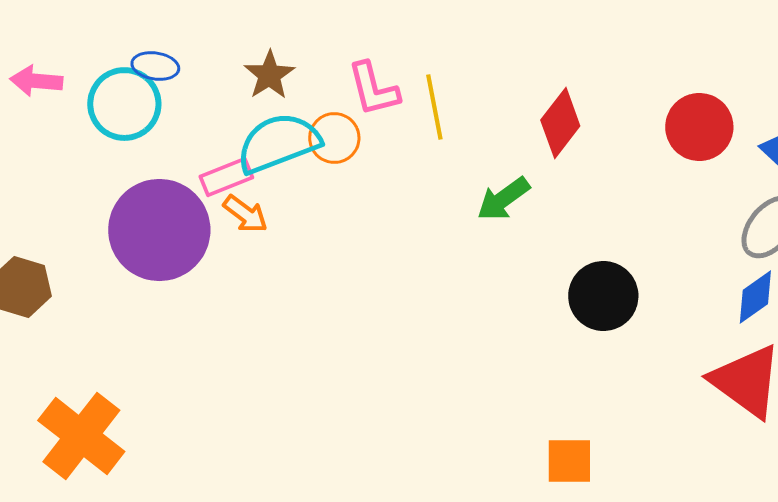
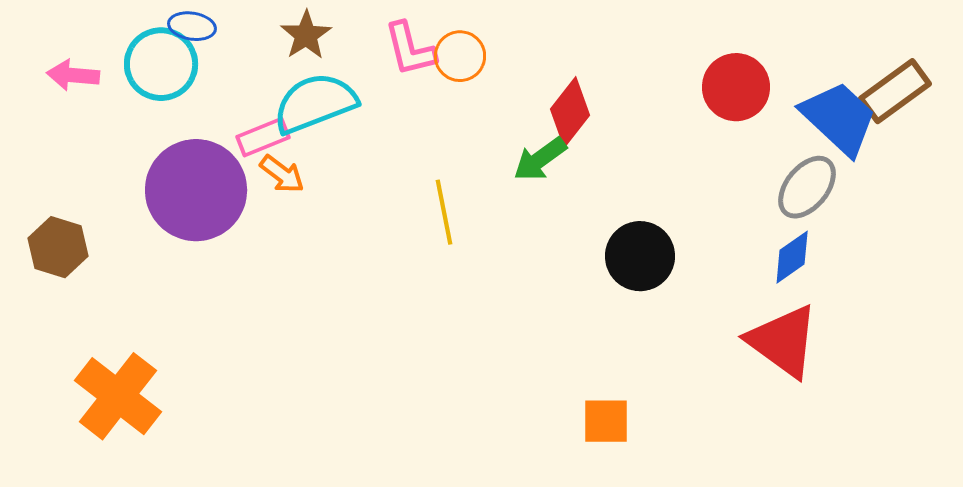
pink arrow: (36, 81) -> (73, 75), moved
yellow line: (434, 107) -> (444, 212), moved
red diamond: (560, 123) -> (570, 112), moved
orange circle: (334, 138) -> (460, 56), moved

